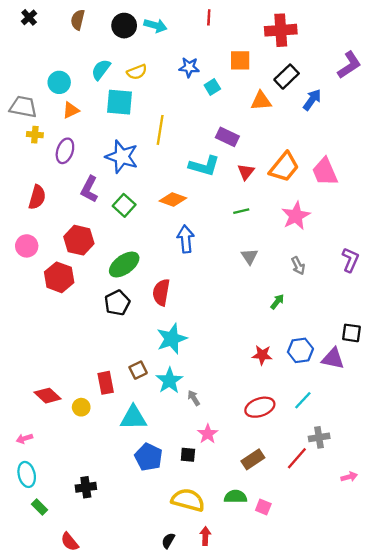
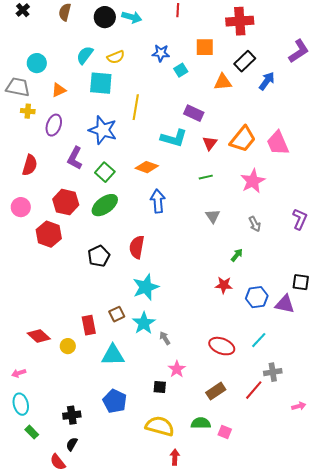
cyan circle: (59, 82) -> (37, 63), moved
green ellipse: (124, 265) -> (105, 205), moved
red star: (262, 355) -> (224, 285), moved
red ellipse: (260, 407) -> (222, 346), turned 40
blue pentagon: (148, 457) -> (115, 401), moved
black semicircle: (168, 541) -> (72, 444), moved

